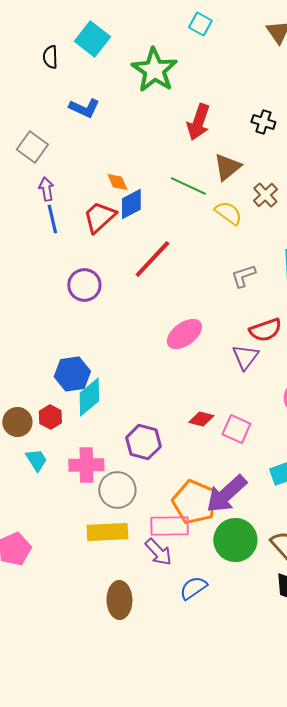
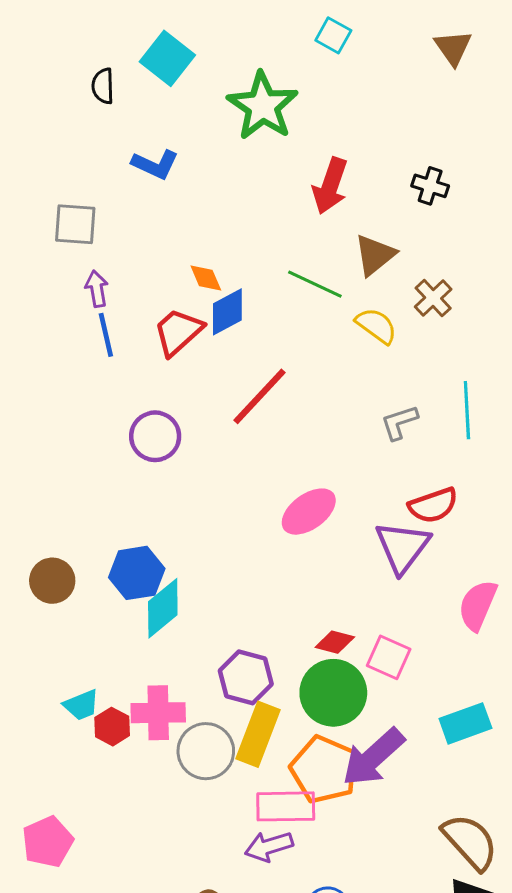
gray square: (32, 147) -> (75, 224), turned -32
purple triangle: (245, 357) -> (402, 547), size x1.4
red hexagon: (50, 417) -> (112, 727), moved
brown circle: (17, 422) -> (52, 581), moved
cyan trapezoid: (36, 460) -> (81, 705), turned 100
yellow rectangle: (107, 532) -> (258, 734), moved, turned -66
green circle: (235, 540) -> (333, 693), moved
purple arrow: (158, 552) -> (269, 846), turned 116

